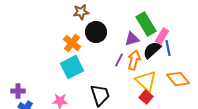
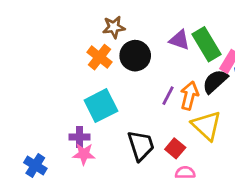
purple triangle: (132, 39) -> (179, 40), moved, turned 35
orange cross: (72, 43) -> (100, 57), moved
purple cross: (18, 91) -> (80, 137), moved
red square: (146, 97) -> (175, 148), moved

